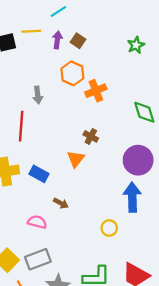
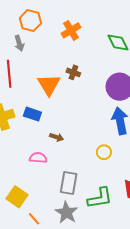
orange hexagon: (72, 73) -> (30, 21), moved
orange triangle: (76, 159) -> (49, 85), moved, size x1.4
gray rectangle: (38, 259) -> (69, 183), moved, turned -50

